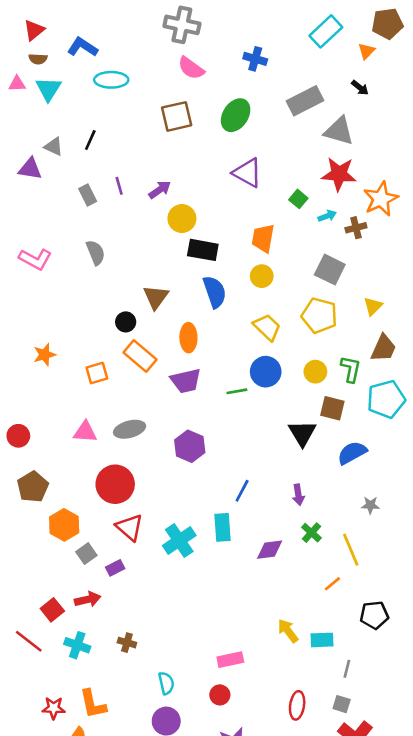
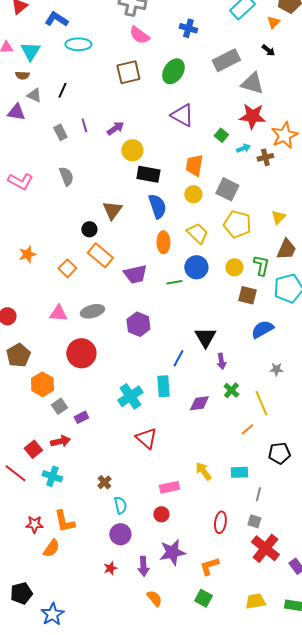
brown semicircle: (38, 59) -> (22, 75), moved
gray square: (330, 270) -> (227, 189), moved
orange ellipse: (188, 338) -> (163, 242), moved
orange square: (97, 373) -> (67, 268), turned -30
black triangle: (302, 433) -> (205, 337), moved
red triangle: (130, 527) -> (146, 438), moved
yellow arrow: (288, 631) -> (203, 471), moved
brown cross: (127, 643) -> (104, 482), moved, turned 32

